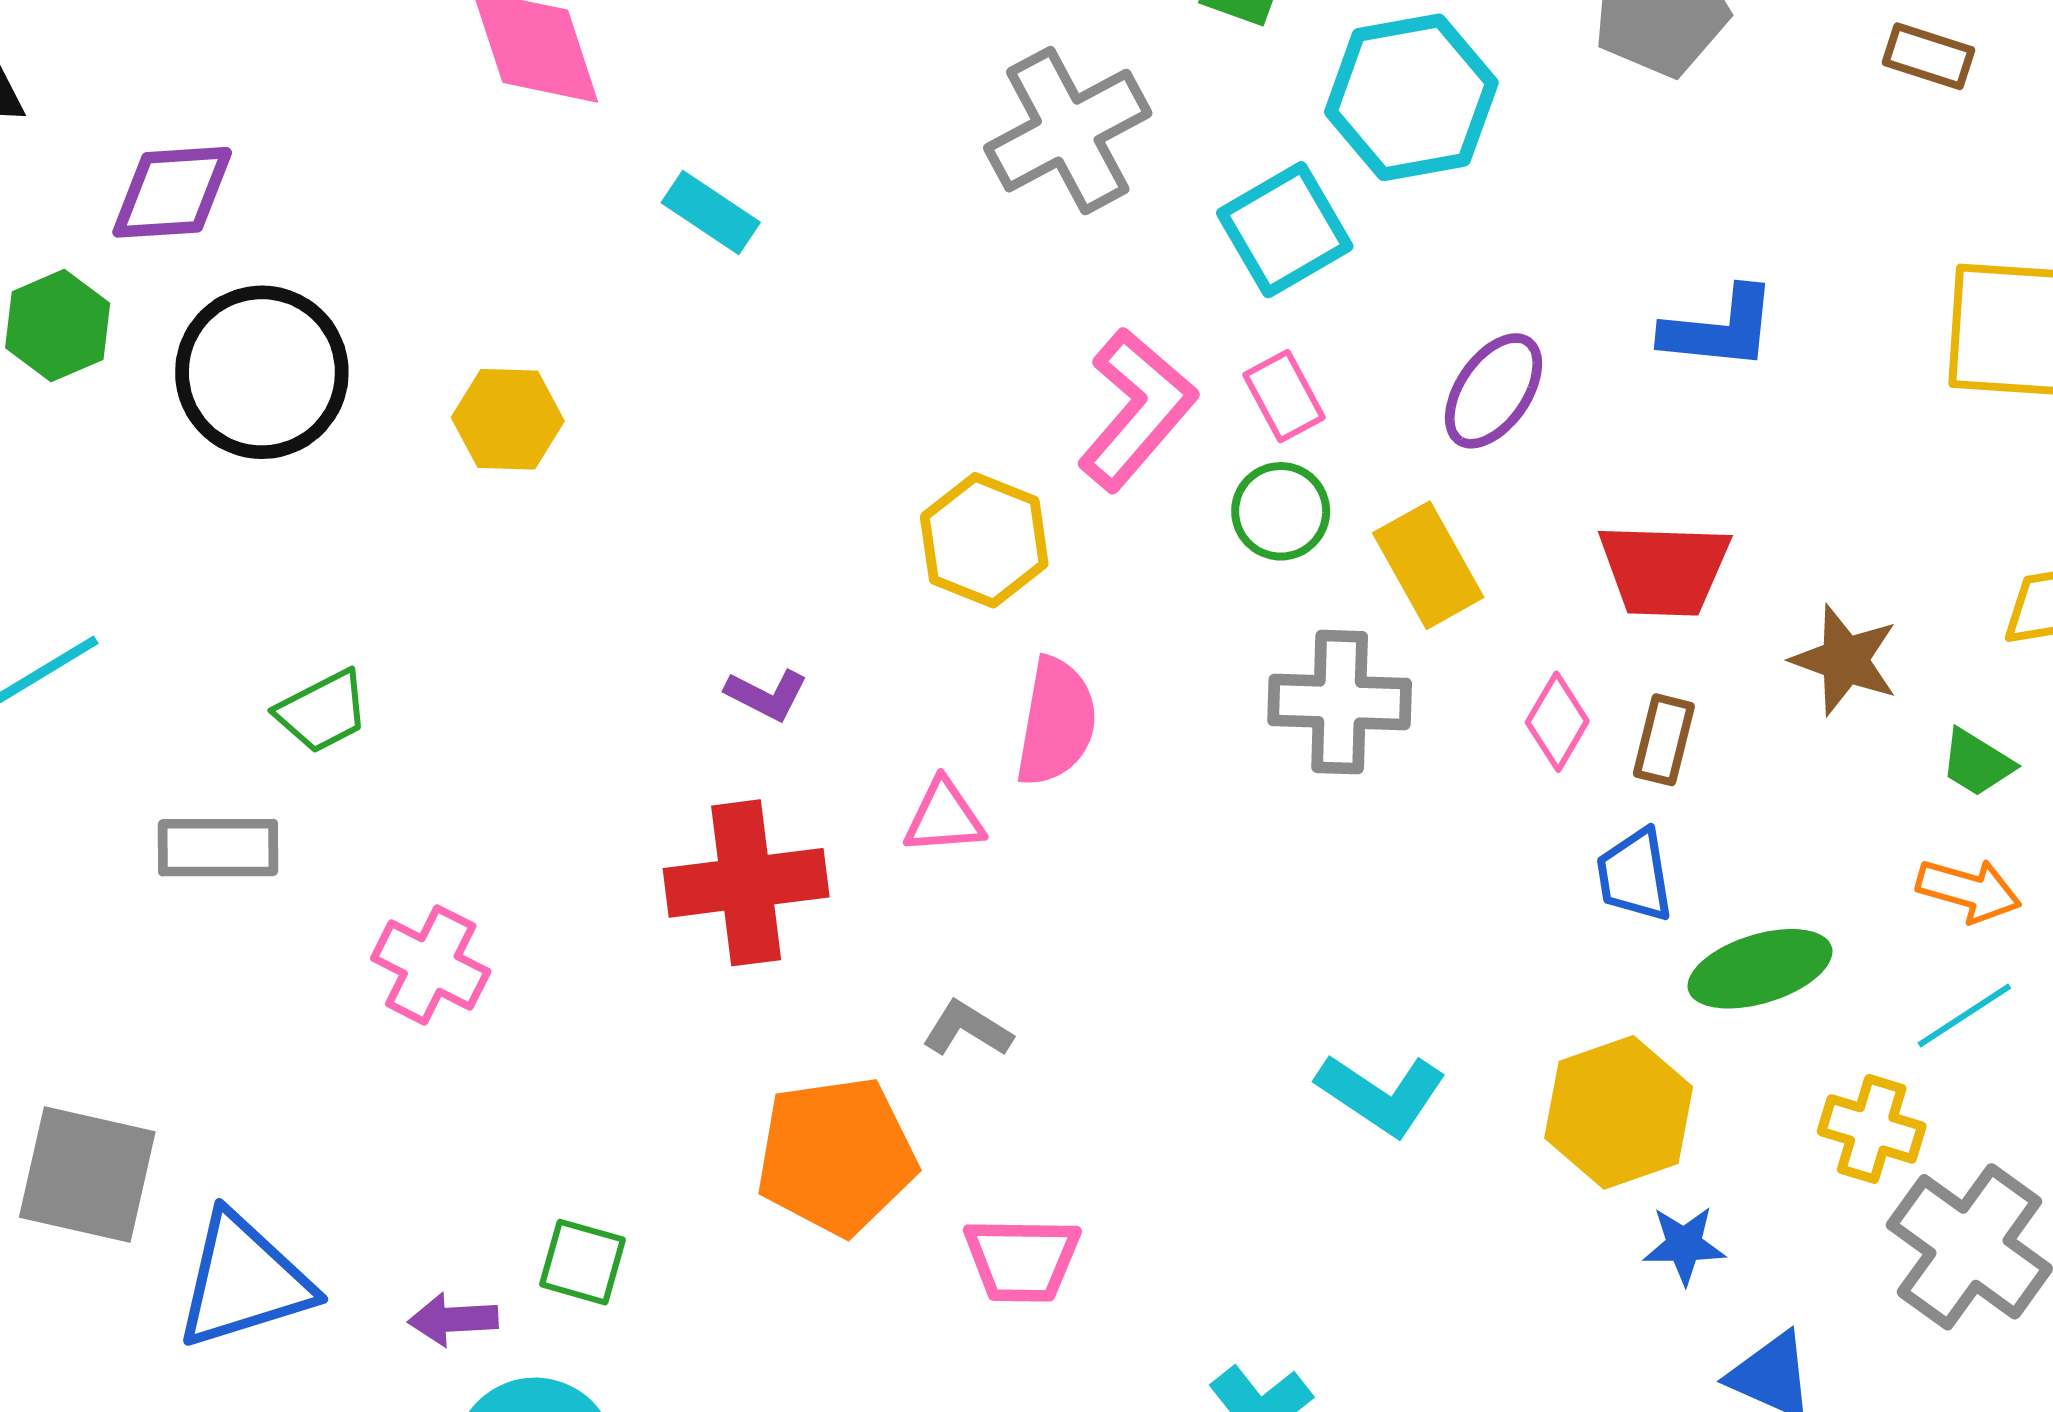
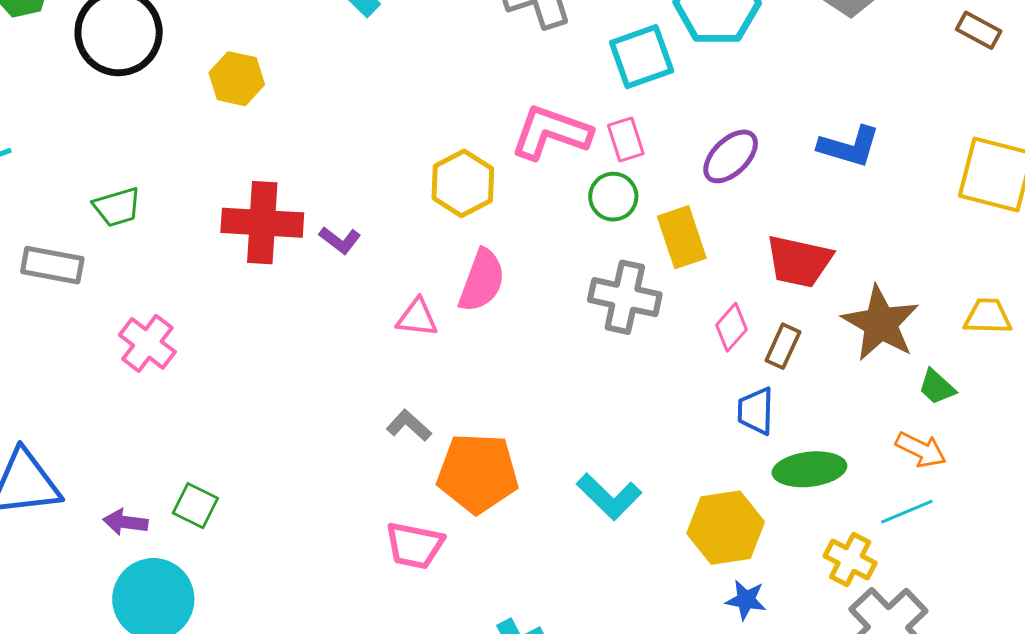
pink L-shape: (1137, 410) -> (551, 132), turned -122
brown star: (1845, 660) -> (881, 323), size x1.4
red cross: (746, 883) -> (262, 223), moved
orange pentagon: (836, 1156) -> (478, 473), moved

